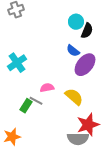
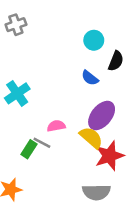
black semicircle: (87, 31) -> (116, 61), moved
purple ellipse: (85, 65) -> (102, 116), moved
red star: (88, 125) -> (109, 156), moved

